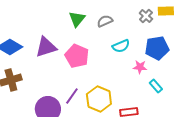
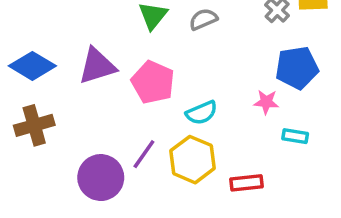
cyan semicircle: (121, 46) -> (202, 113), moved
cyan rectangle: (156, 86) -> (295, 136), turned -40

